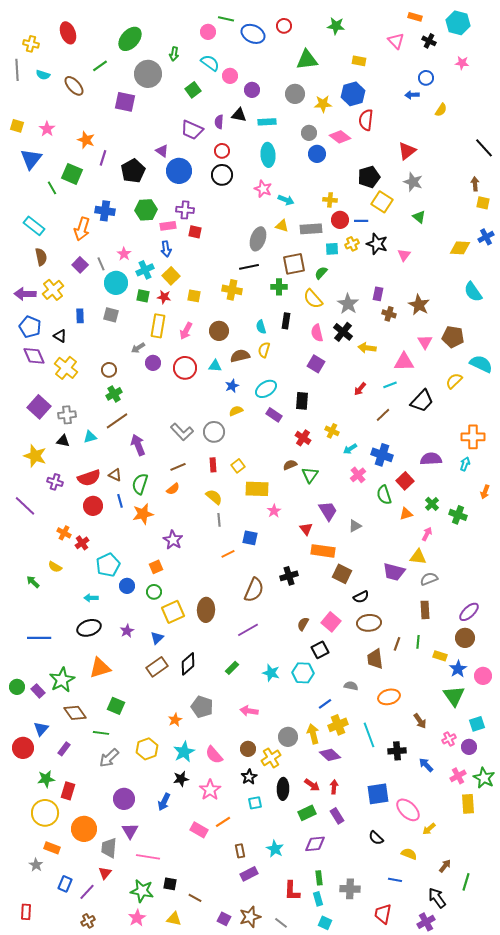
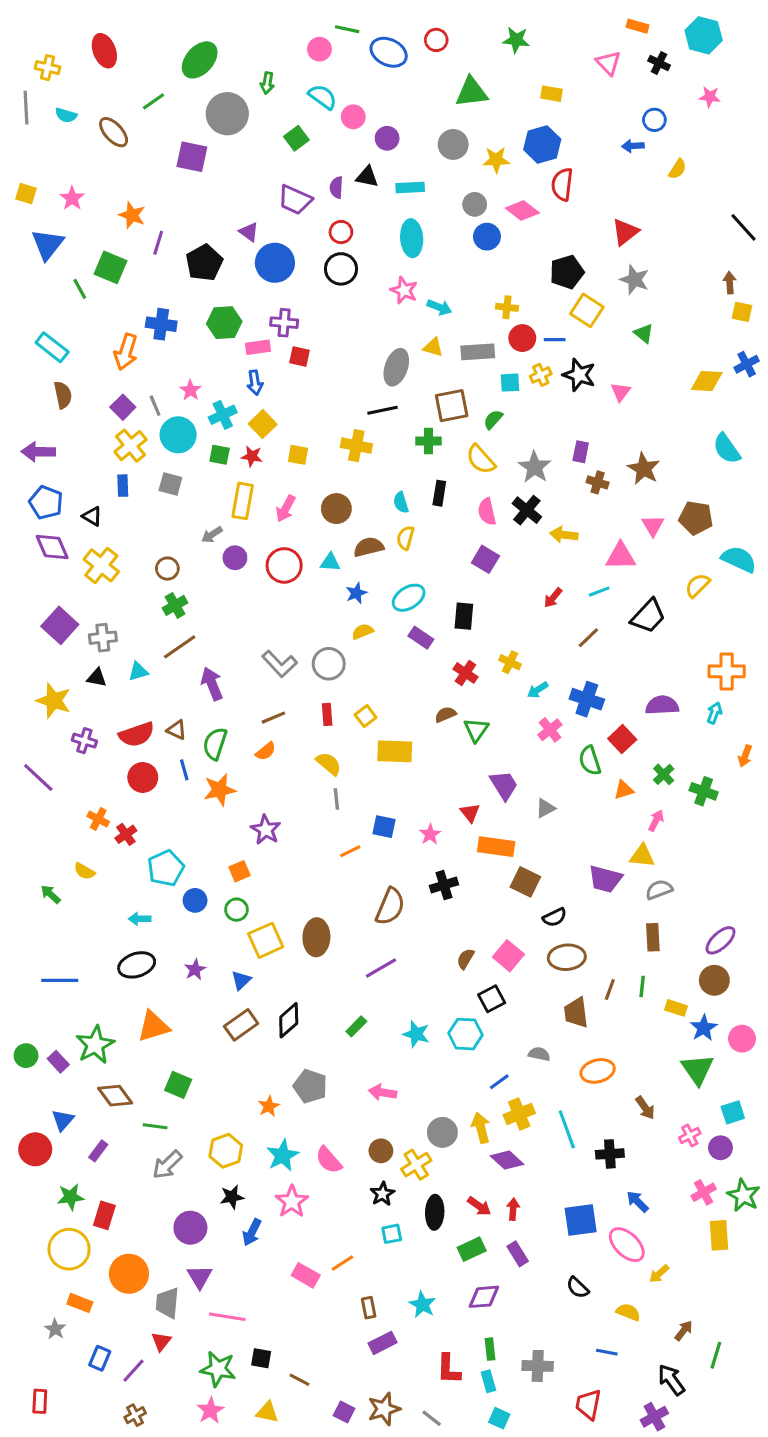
yellow cross: (53, 290) -> (130, 446), moved
pink star: (274, 511) -> (430, 834), moved
blue arrow: (426, 765) -> (638, 1202), moved
black star: (181, 779) -> (232, 1197), moved
pink star: (210, 790) -> (292, 1202), moved

